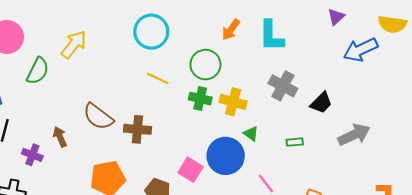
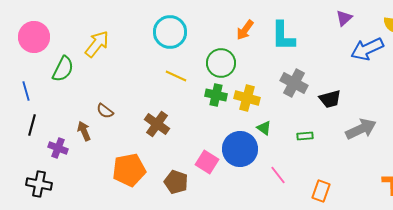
black trapezoid: (321, 103) -> (330, 99), turned 30
brown semicircle: (98, 117) -> (105, 111), moved, size x0.6
brown cross: (137, 129) -> (157, 124), turned 30

